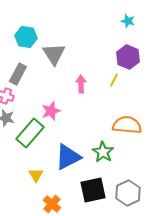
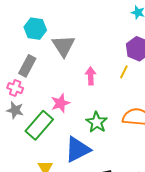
green star: (103, 152) -> (97, 122), moved

